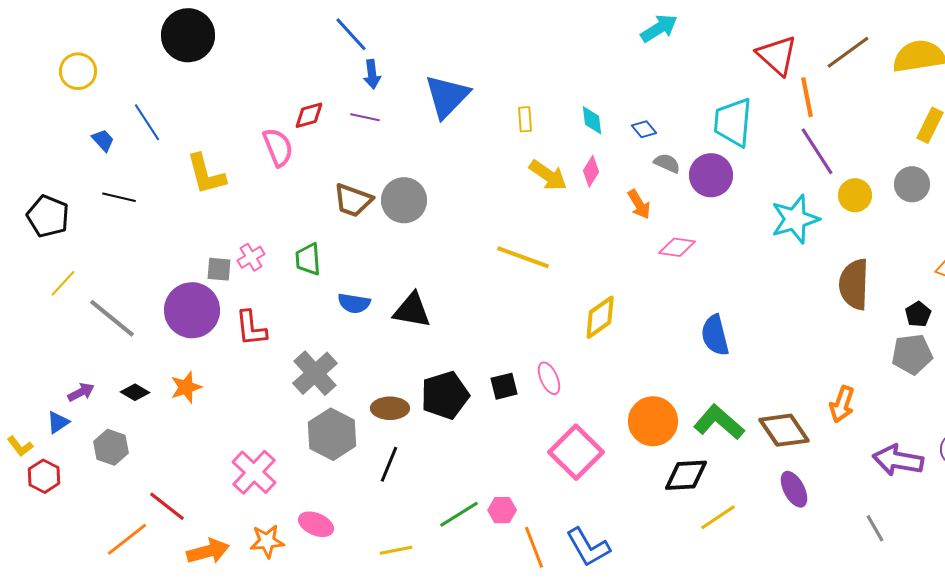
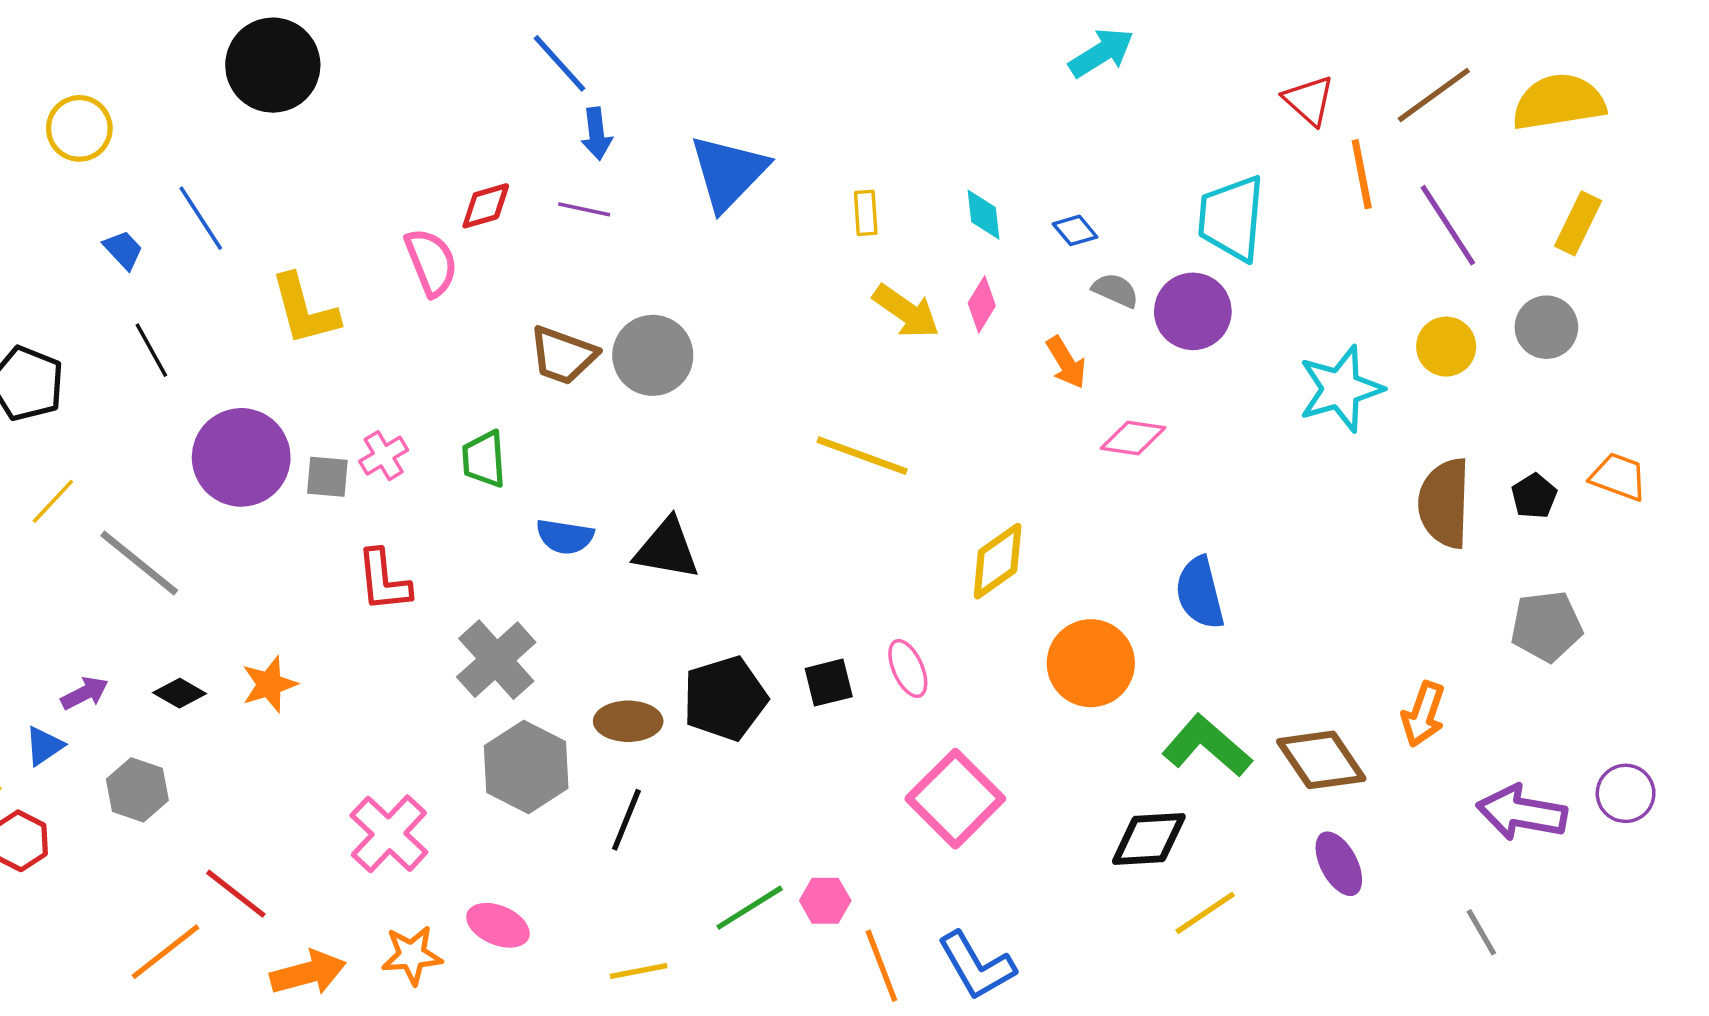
red triangle: (777, 55) -> (1309, 100), size x0.7
purple line: (817, 151) -> (1448, 225), moved
black line: (119, 197) -> (151, 350), turned 48
purple circle: (192, 310) -> (241, 457), moved
black pentagon: (918, 314) -> (1534, 496), moved
orange circle: (653, 421) -> (1091, 663), moved

